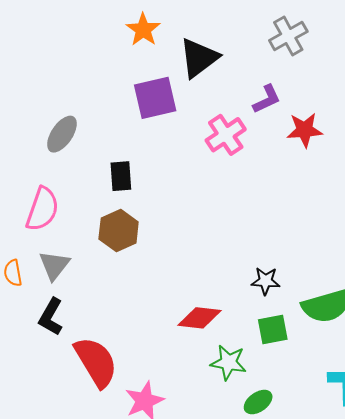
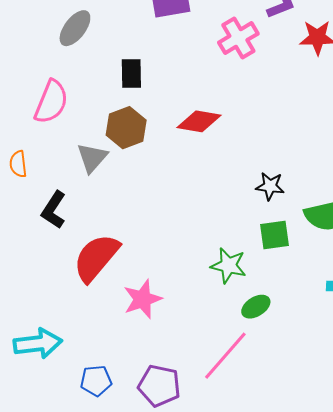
gray triangle: (54, 265) -> (92, 158), moved
red diamond: (200, 318) -> (199, 121), moved
red semicircle: (96, 362) -> (96, 258), turned -112

